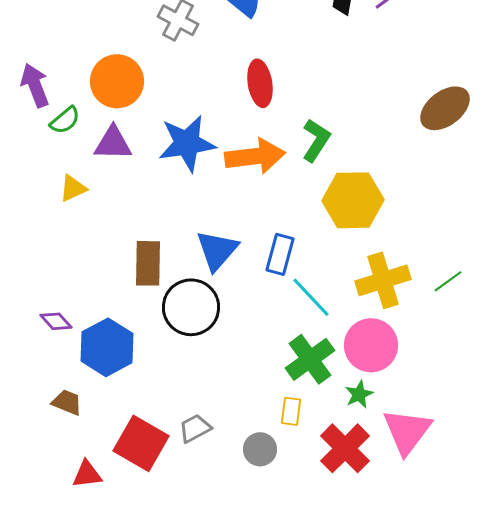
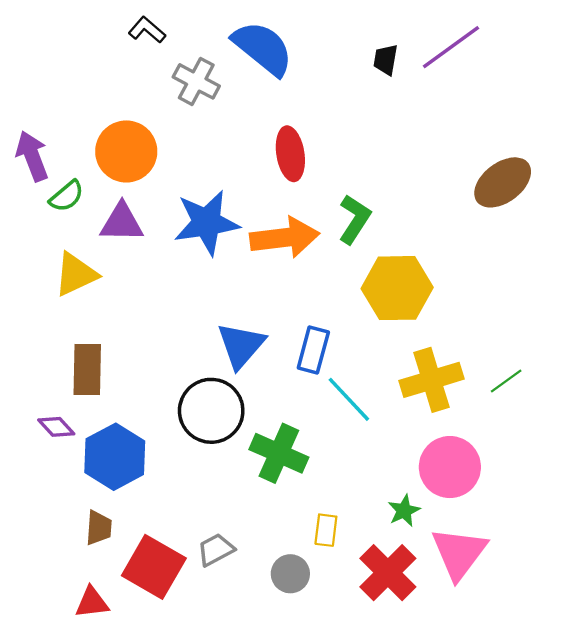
yellow triangle: (73, 188) -> (76, 274), size x1.4
brown rectangle: (148, 263) -> (87, 369), moved
pink circle: (371, 345) -> (450, 467), moved
green cross: (310, 359) -> (279, 453), moved, turned -30
brown trapezoid: (67, 402) -> (99, 528), moved, turned 72

